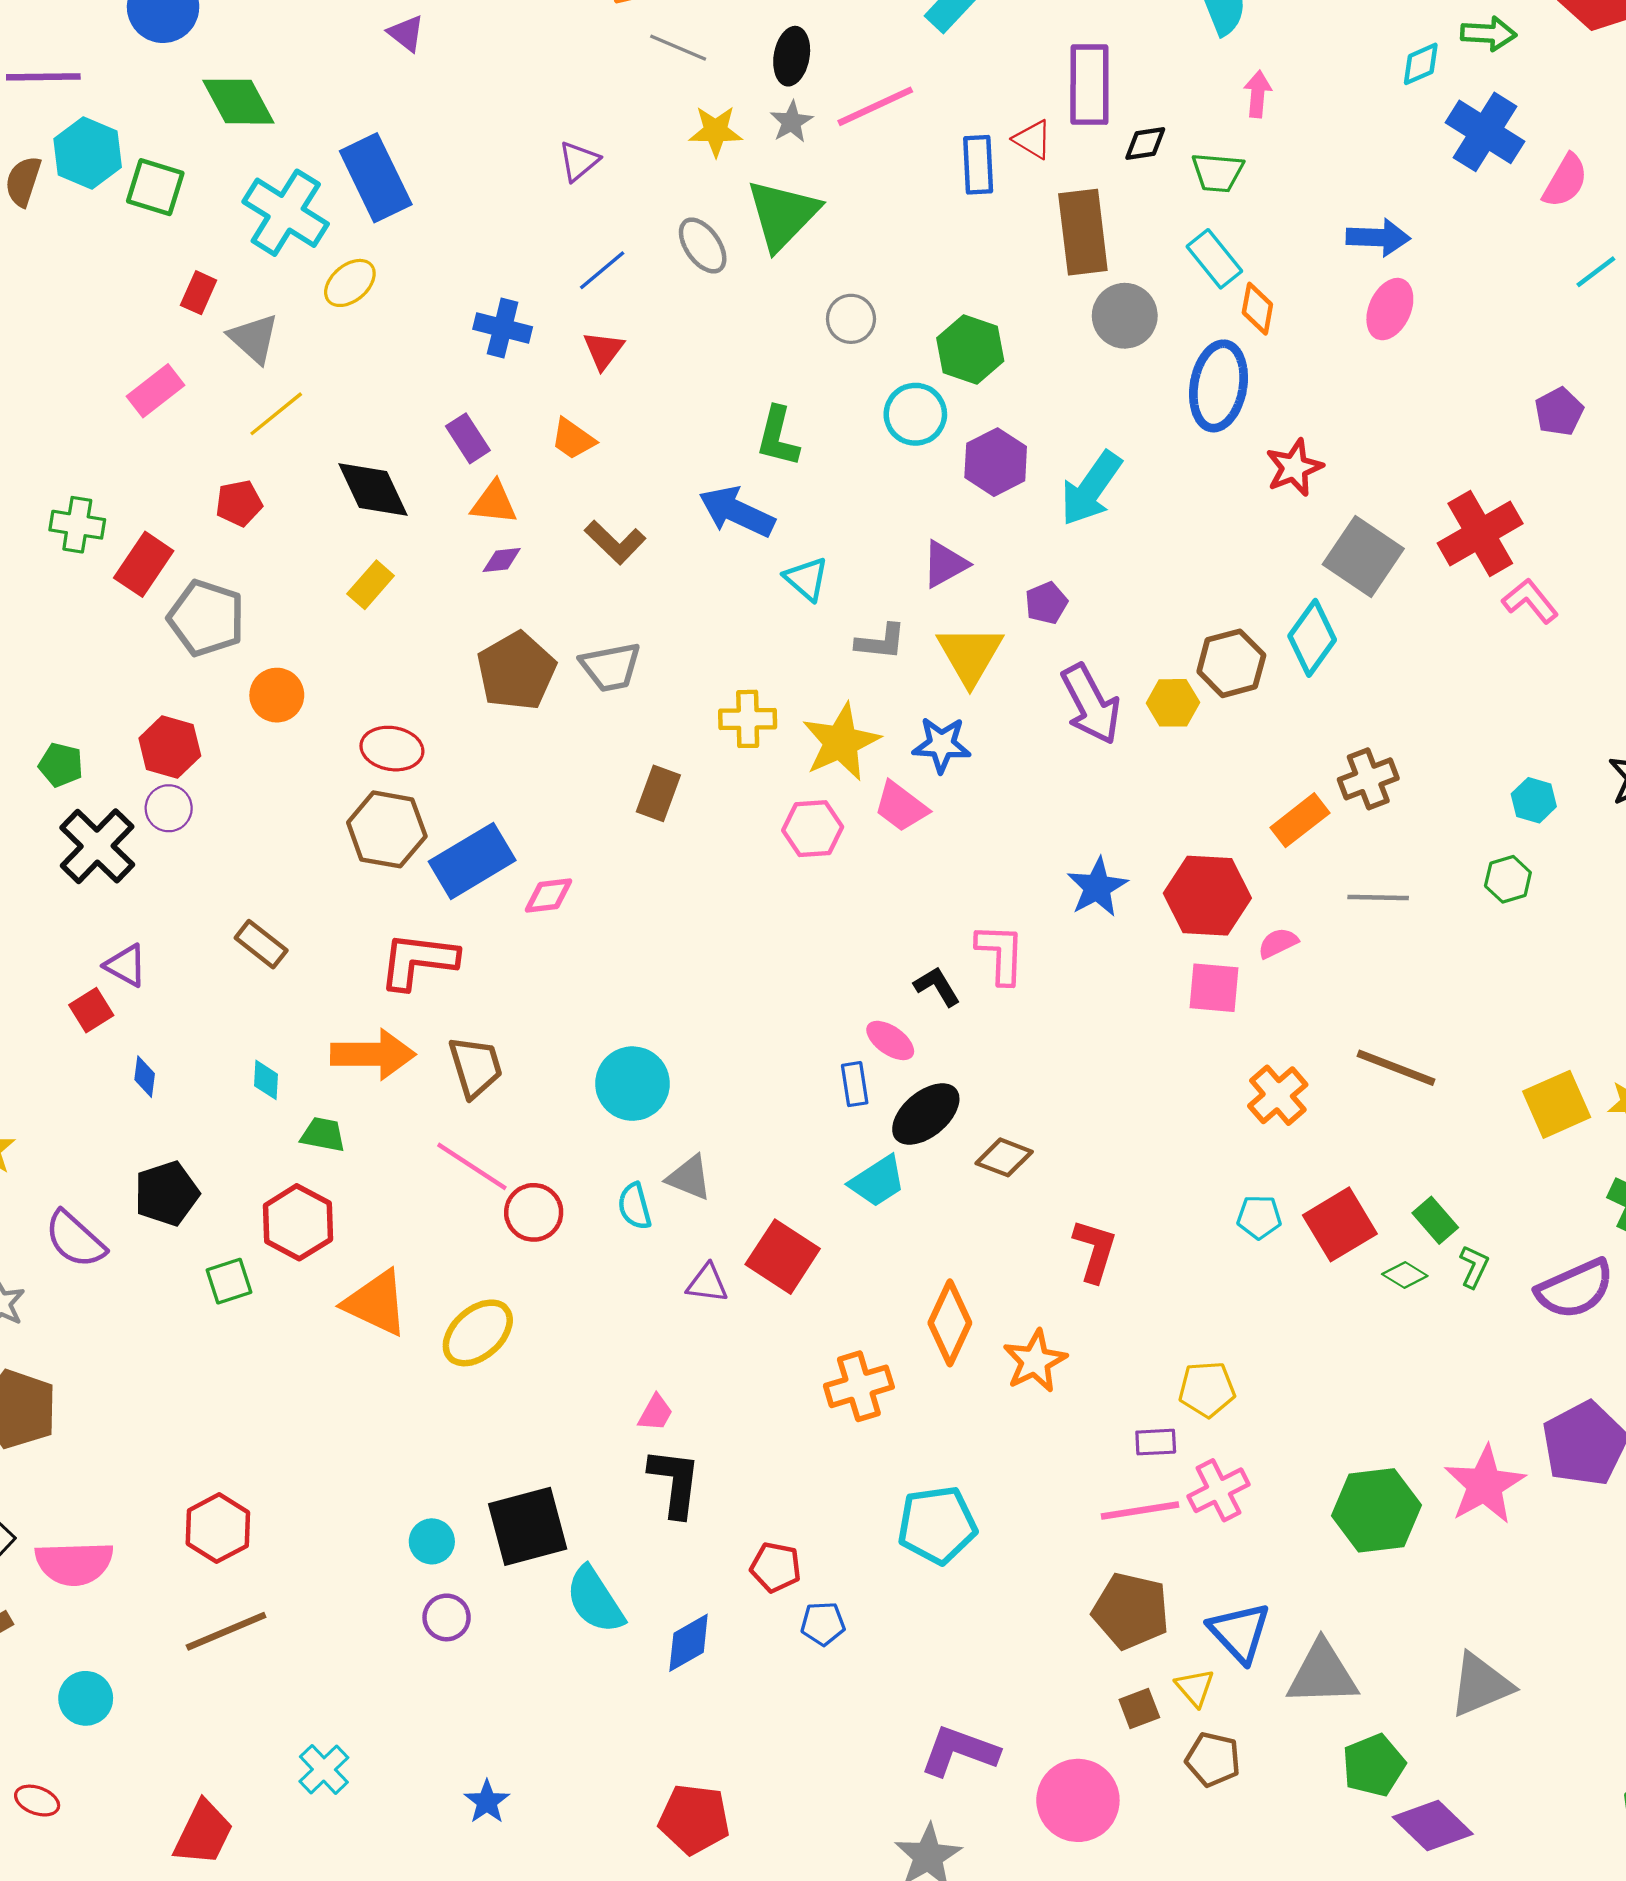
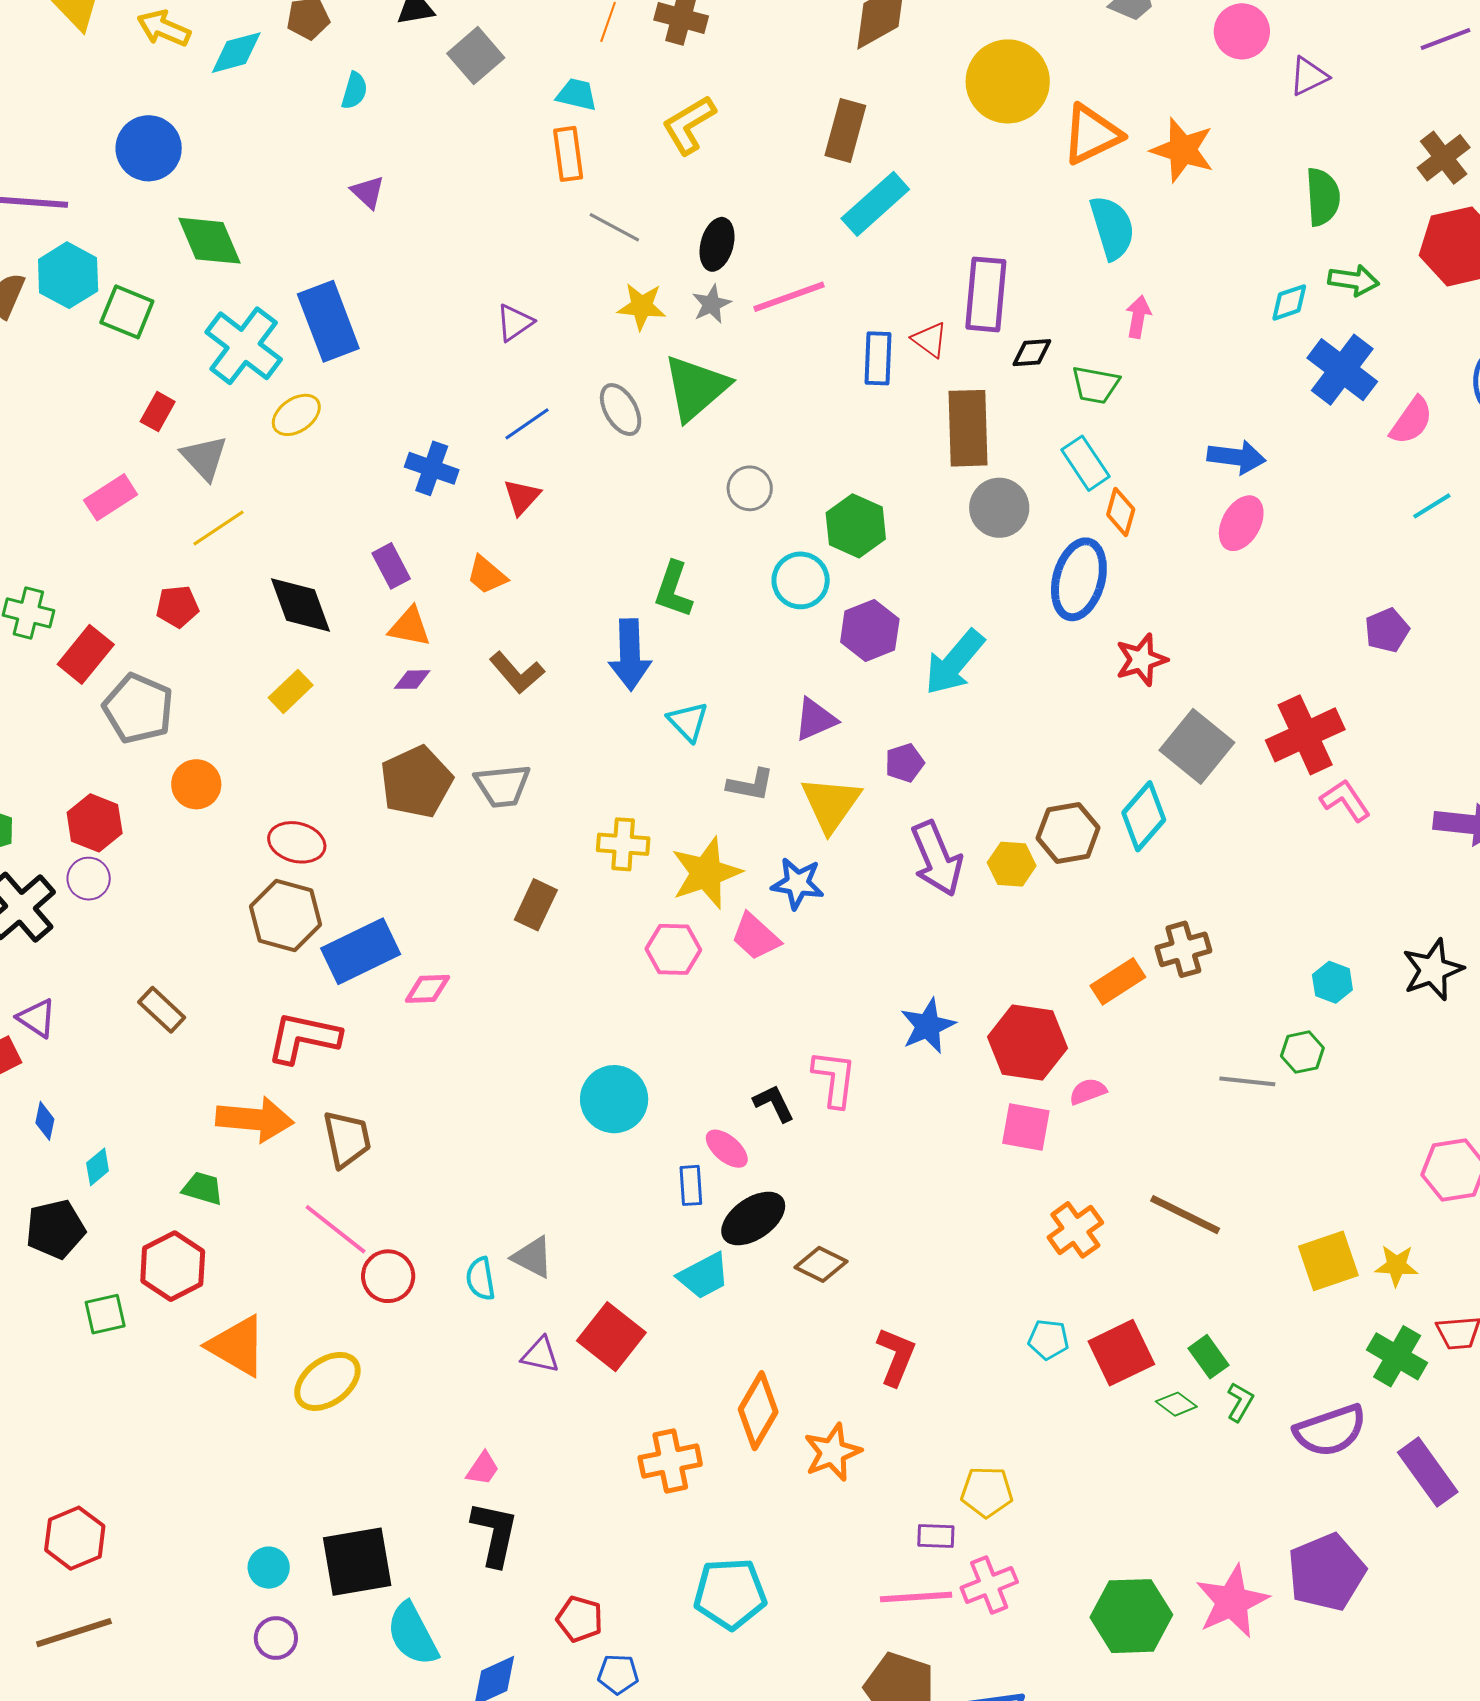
blue arrow: (737, 512) -> (630, 655), turned -122
gray line: (1378, 897) -> (1247, 1081), moved
cyan diamond: (266, 1080) -> (98, 1167), moved, turned 42
cyan circle: (632, 1084) -> (614, 1099), moved

